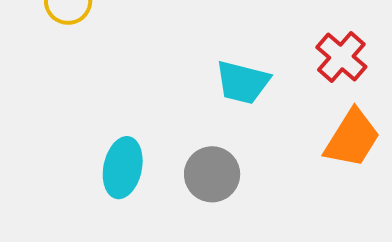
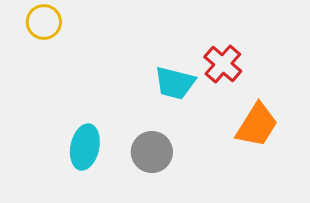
red cross: (341, 57) -> (223, 64), moved

